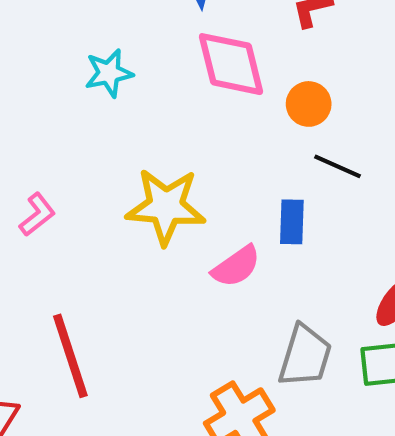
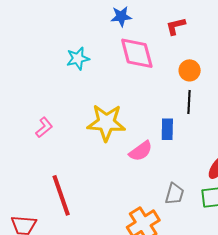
orange circle: (309, 104) -> (190, 70), moved
black line: (337, 166) -> (189, 102), turned 70
gray trapezoid: (305, 356) -> (175, 194), size x0.7

